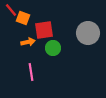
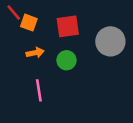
red square: (44, 30) -> (68, 26), moved

